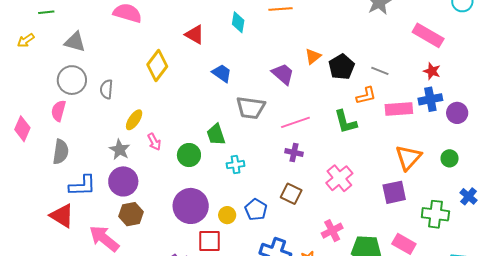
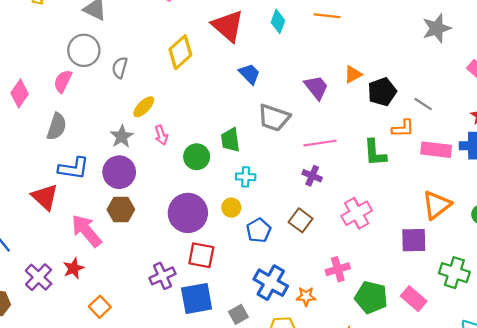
red triangle: (195, 35) -> (228, 26), size x1.5
yellow circle: (227, 215) -> (231, 208), moved

